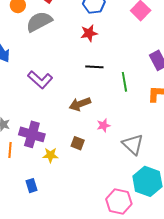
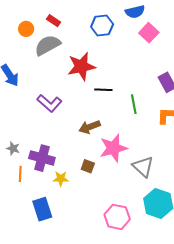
red star: (89, 33) -> (81, 66), moved, size x1.6
pink star: (103, 125) -> (113, 148), size x2.0
blue rectangle: (31, 186) -> (42, 209), size x1.6
pink hexagon: (119, 202) -> (117, 217), moved

